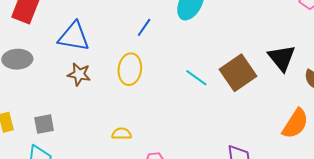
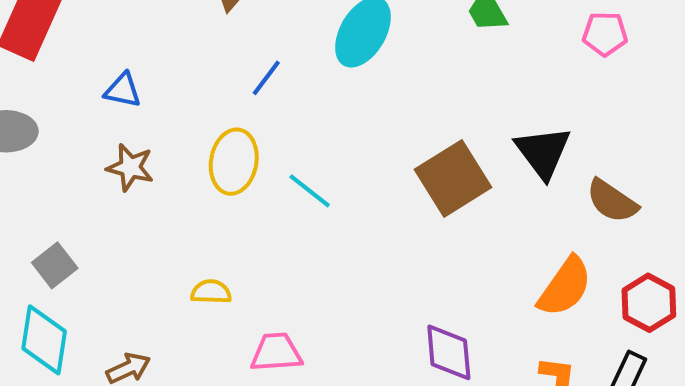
blue triangle: (74, 37) -> (123, 90), size x0.6
cyan line: (196, 78) -> (310, 191), moved
gray square: (44, 124) -> (55, 265), turned -30

